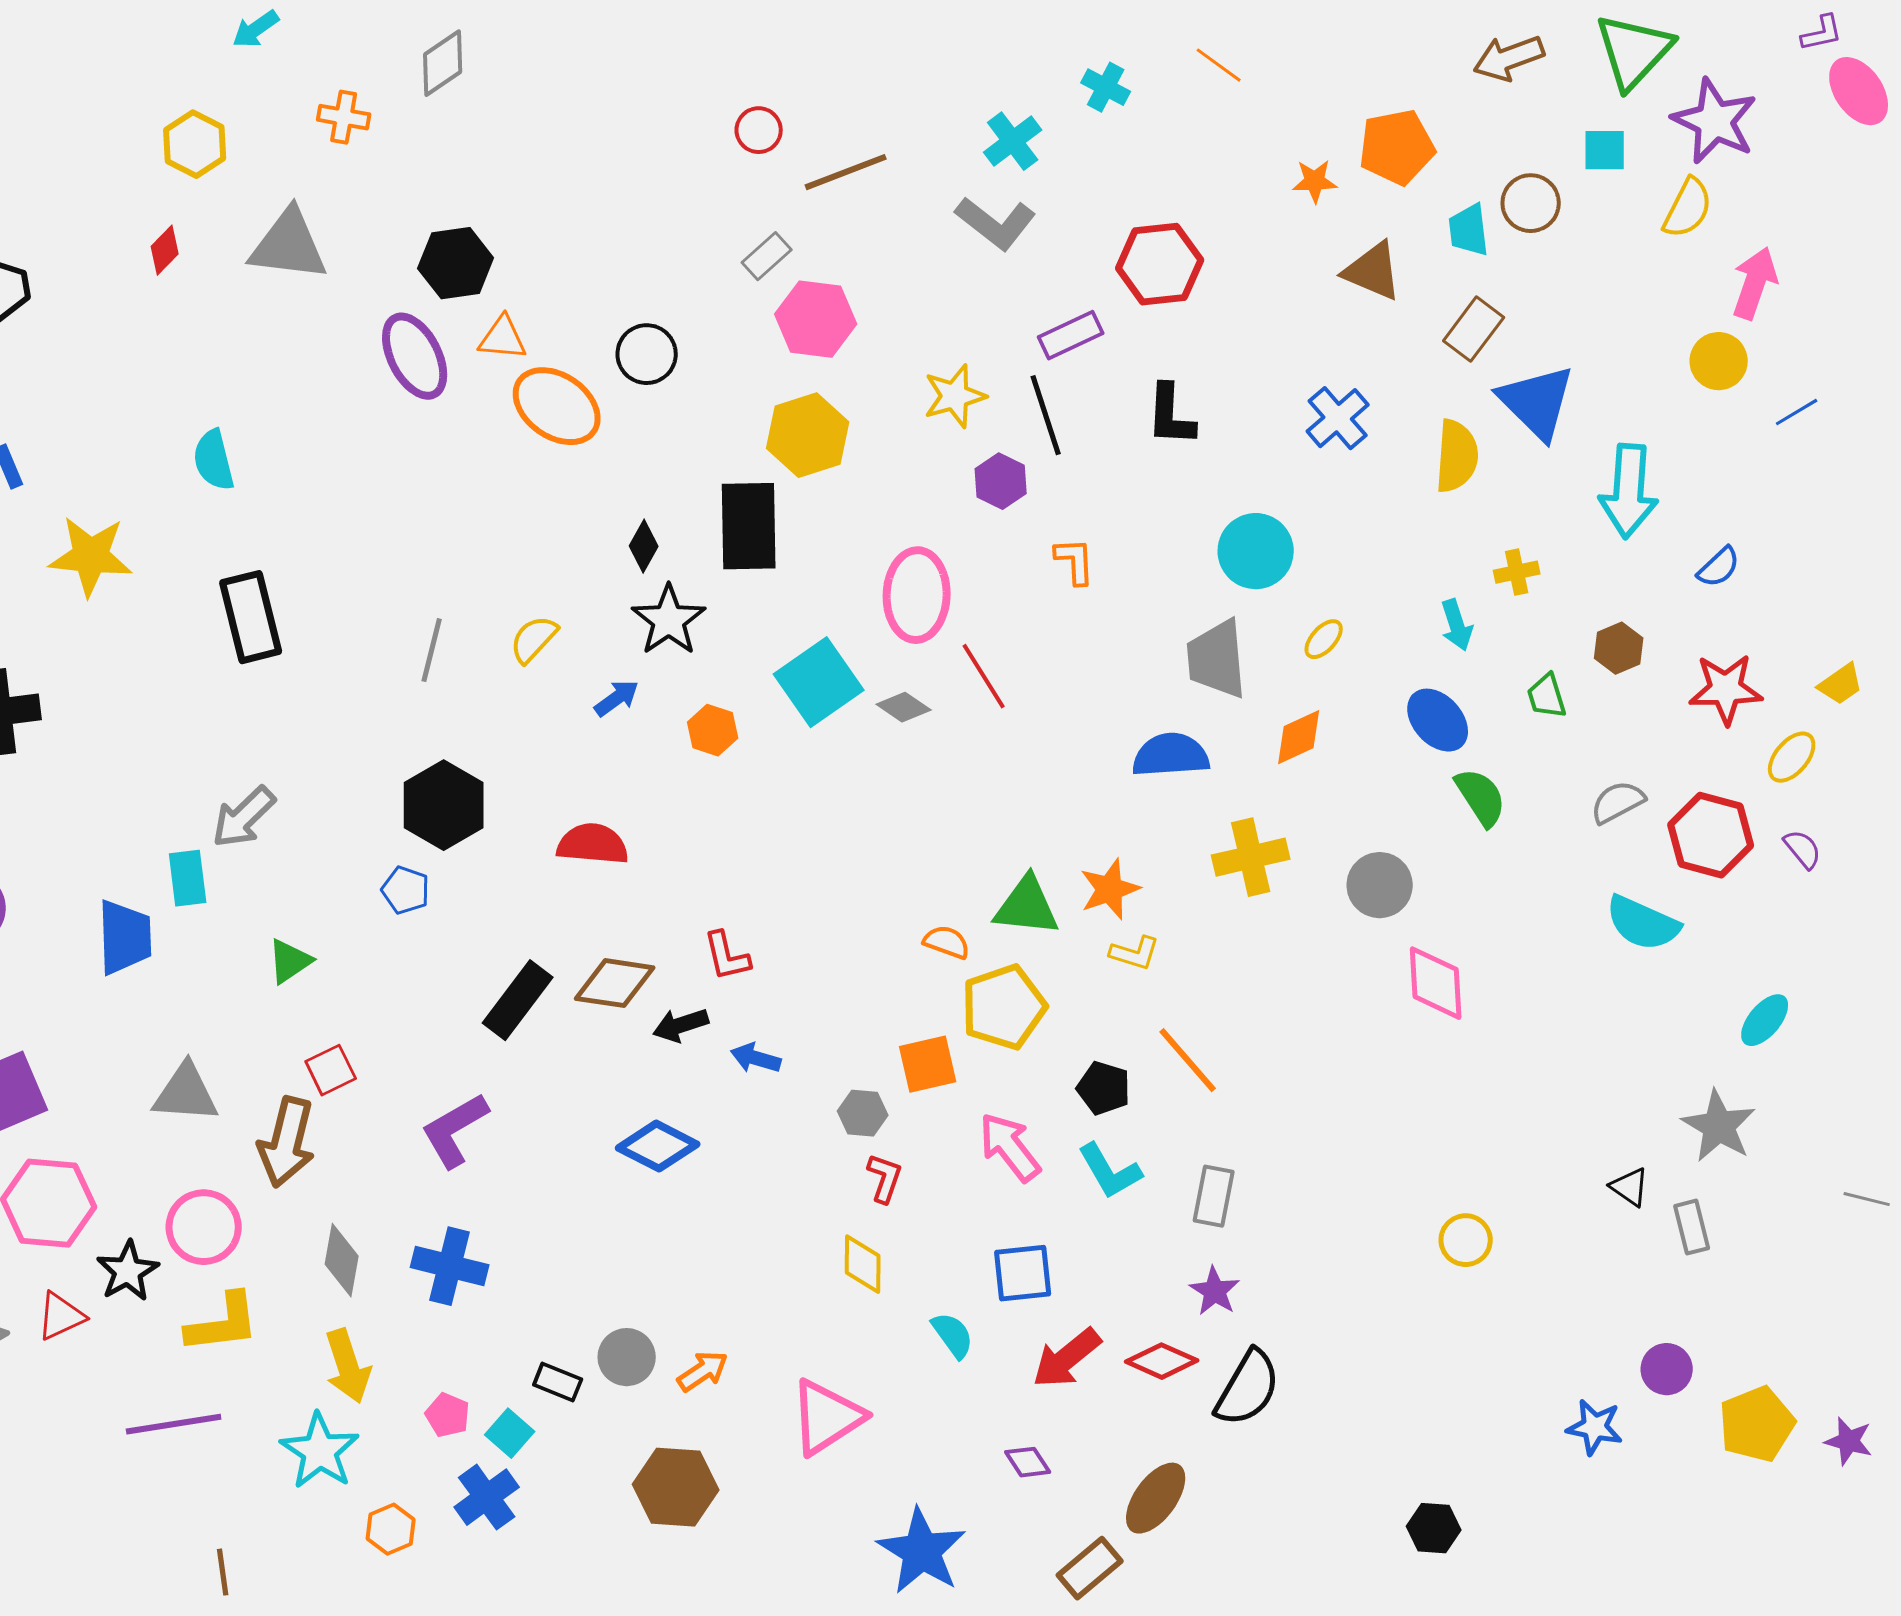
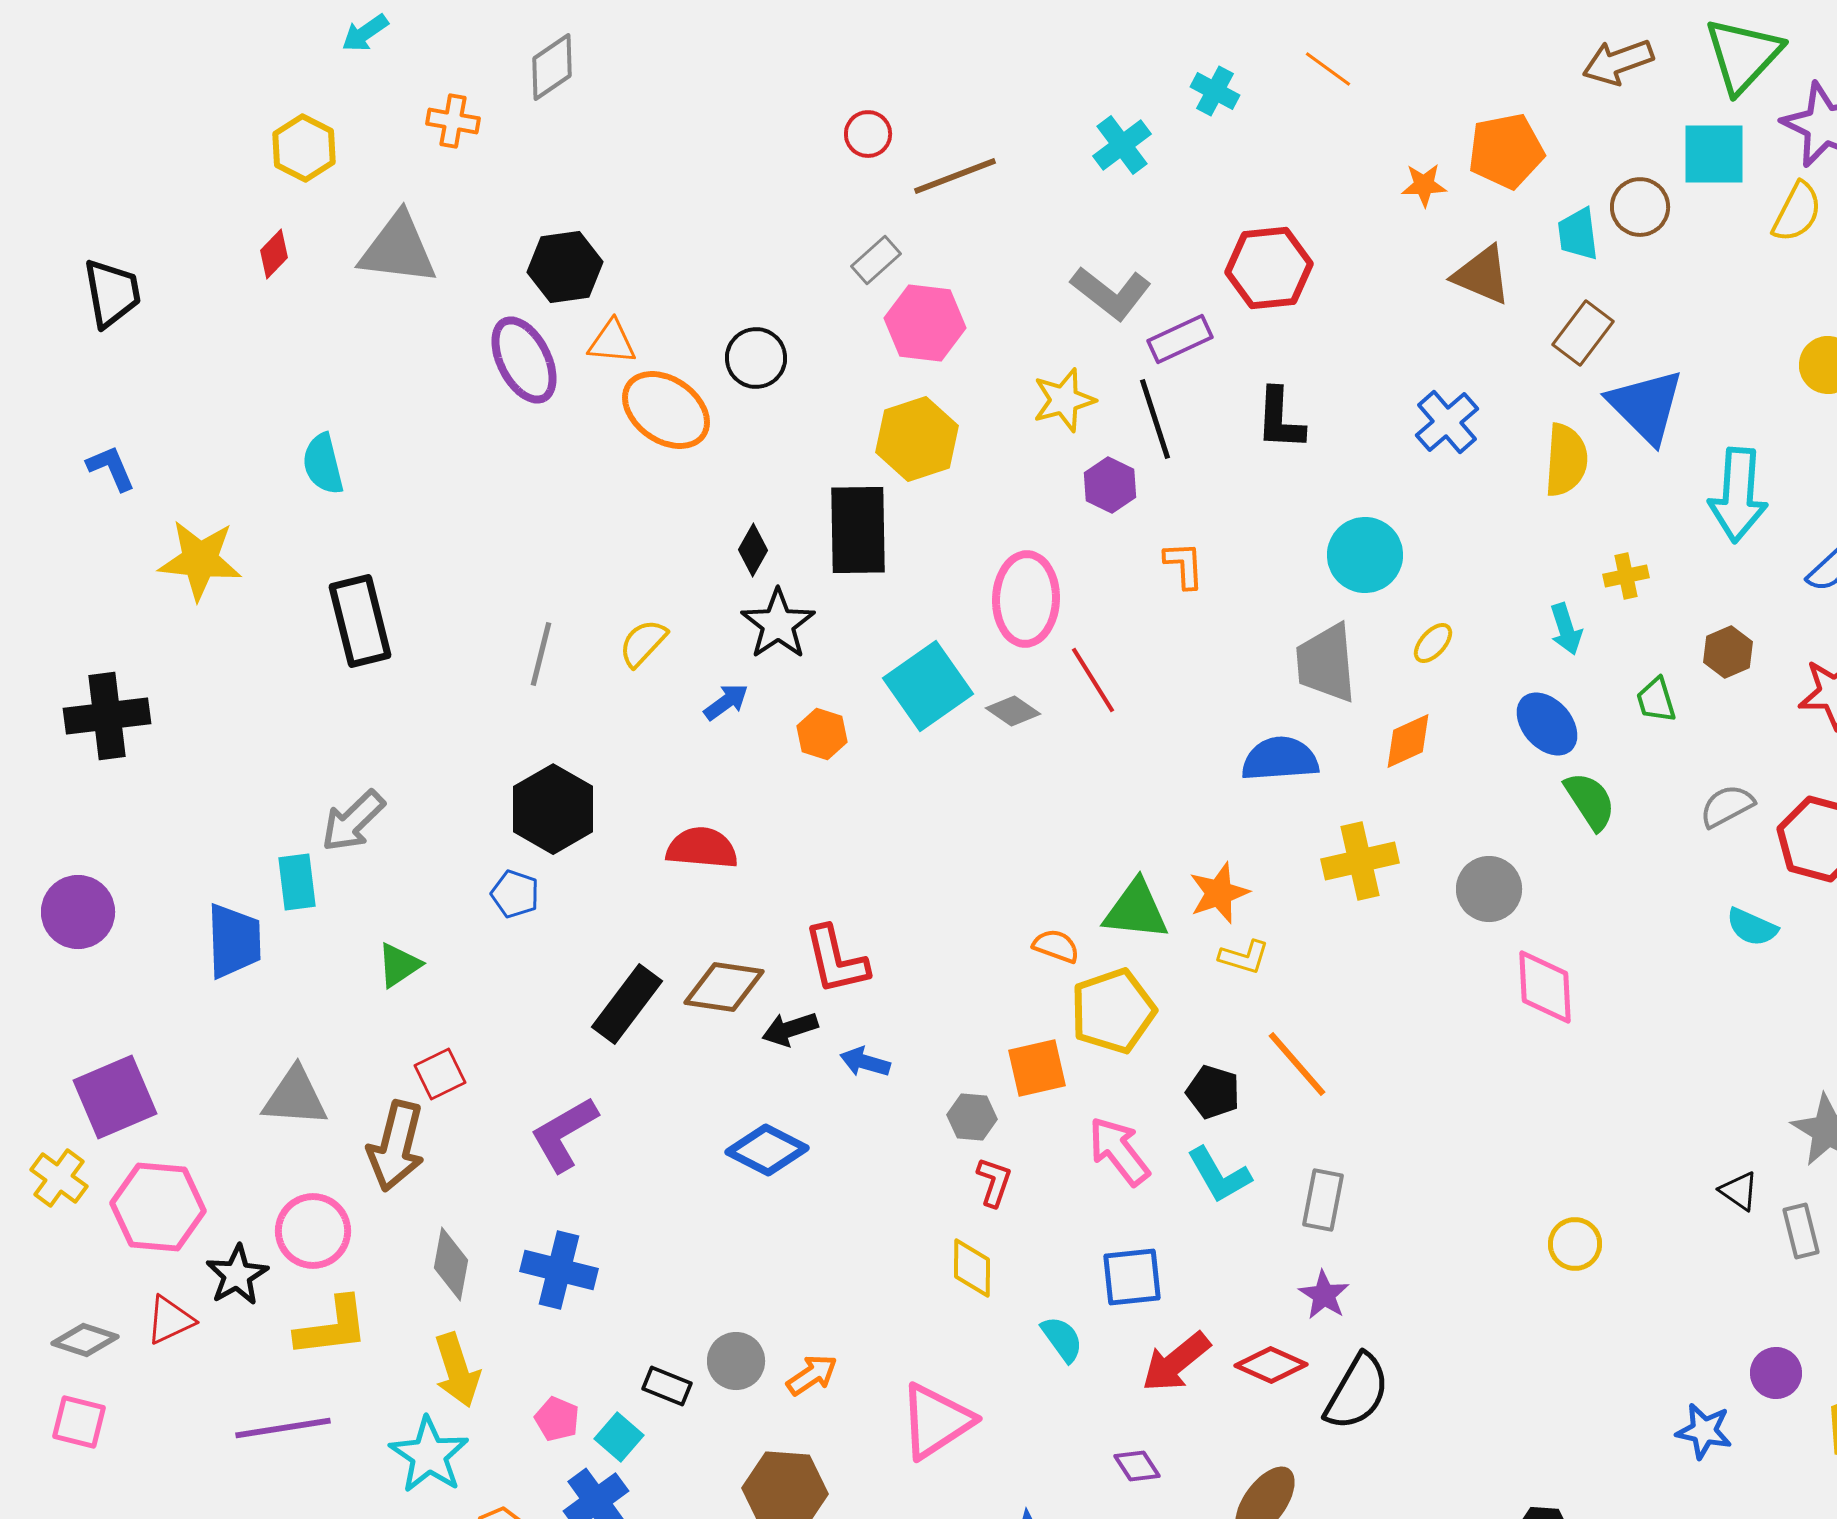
cyan square: (1605, 150) -> (1714, 154), size x1.5
gray L-shape: (996, 223) -> (1111, 293), moved
cyan semicircle: (1643, 923) -> (1752, 927), size x0.7
red L-shape: (727, 956) -> (836, 960), size x1.4

